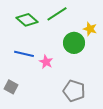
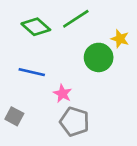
pink star: (46, 62) -> (62, 94), moved
gray pentagon: (74, 91) -> (75, 122), moved

